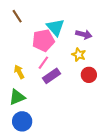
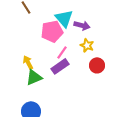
purple arrow: (84, 34) -> (82, 25), moved
pink line: (43, 63) -> (62, 52), moved
green triangle: (17, 97) -> (34, 77), moved

